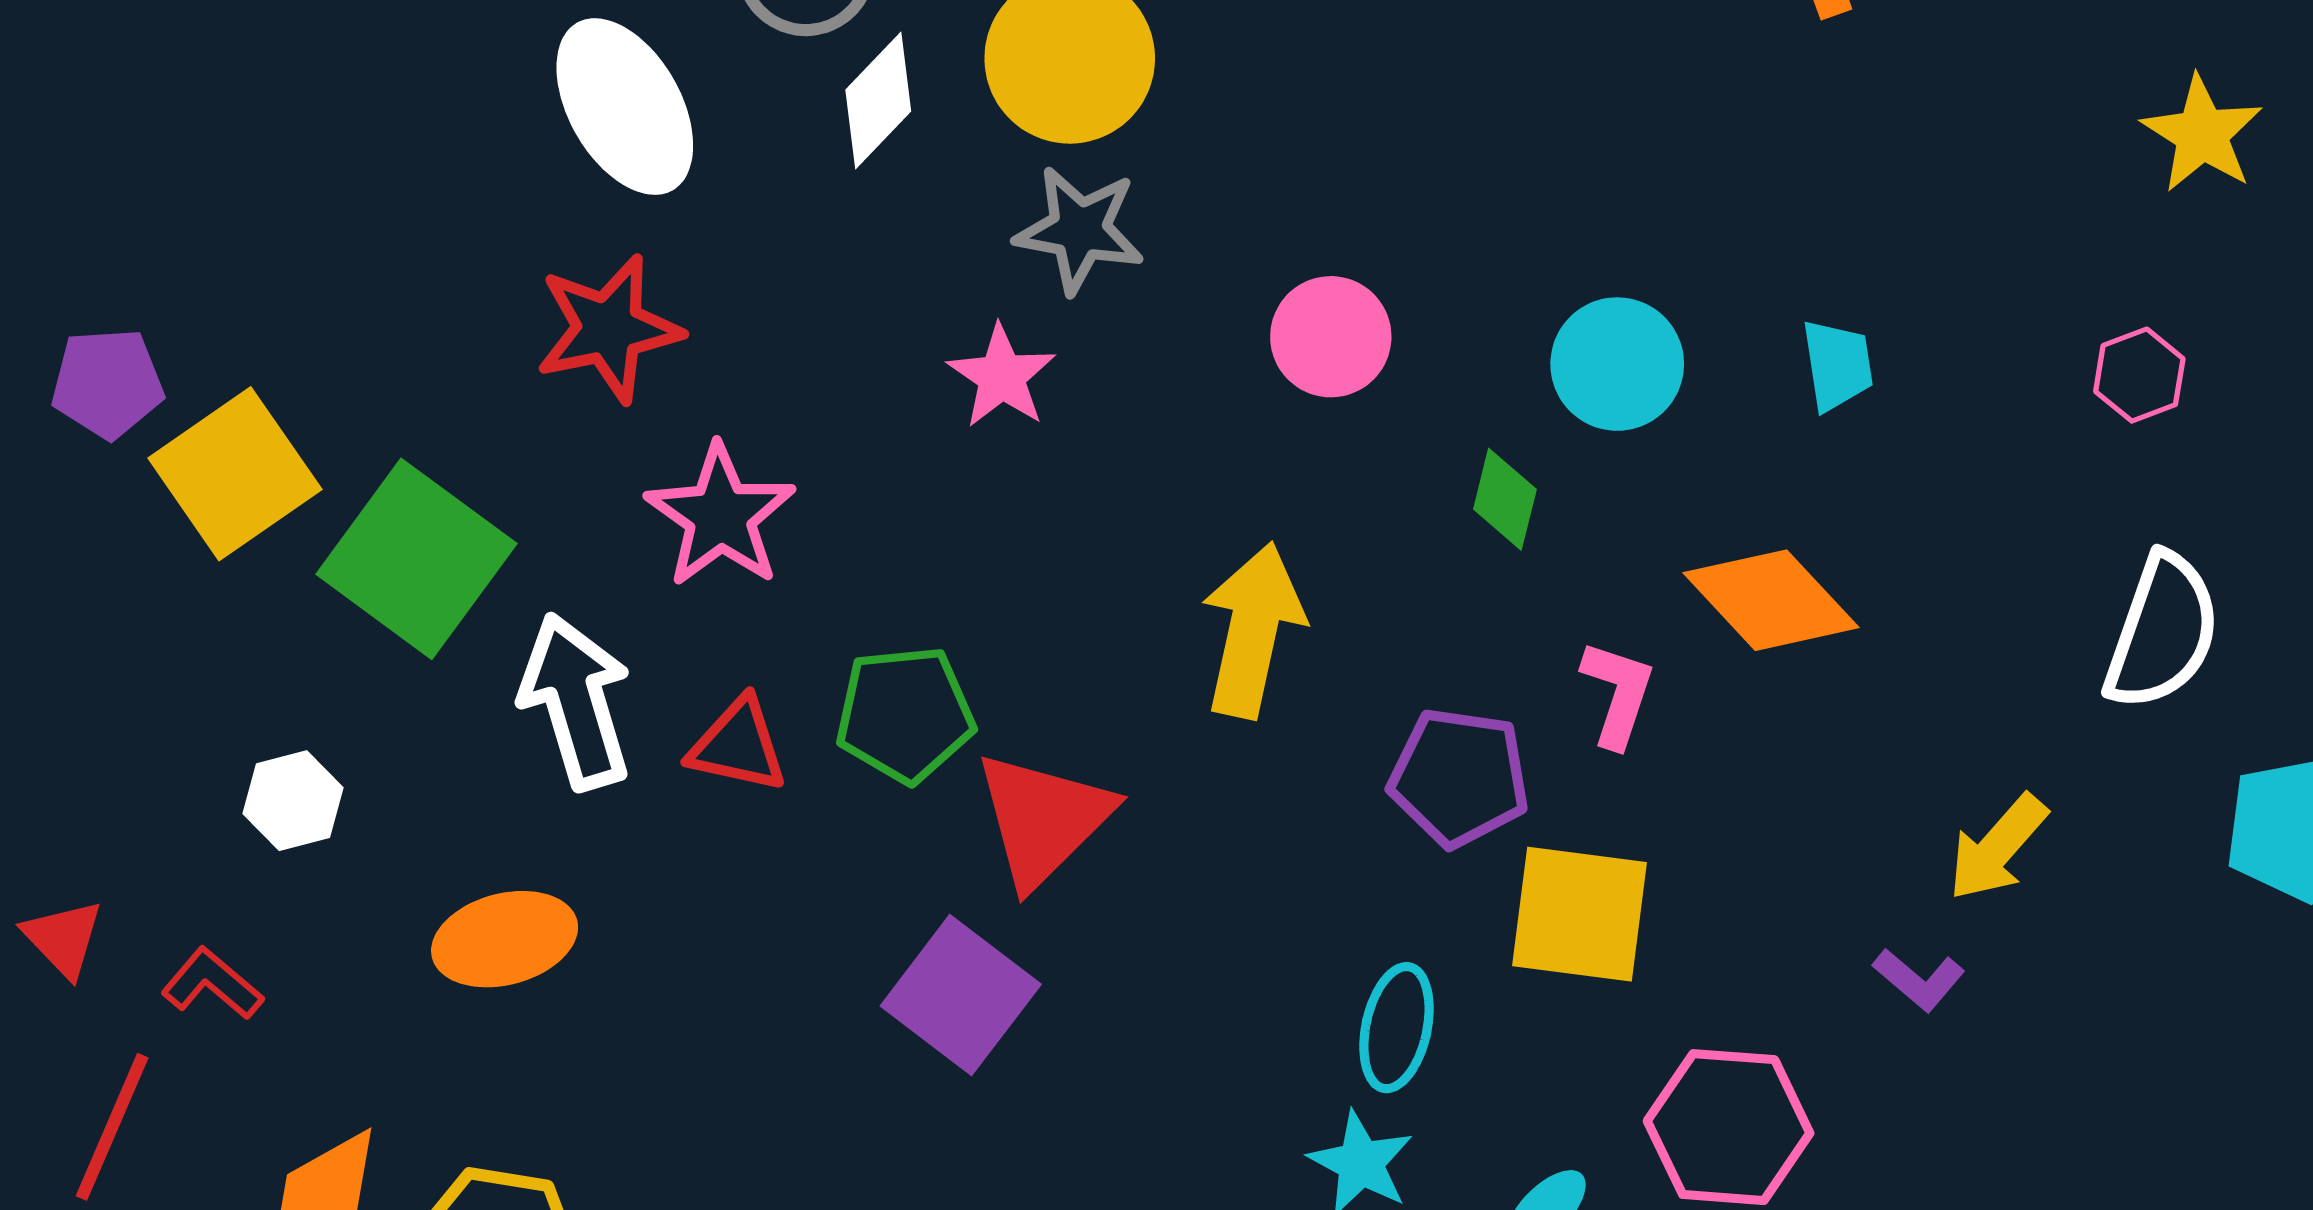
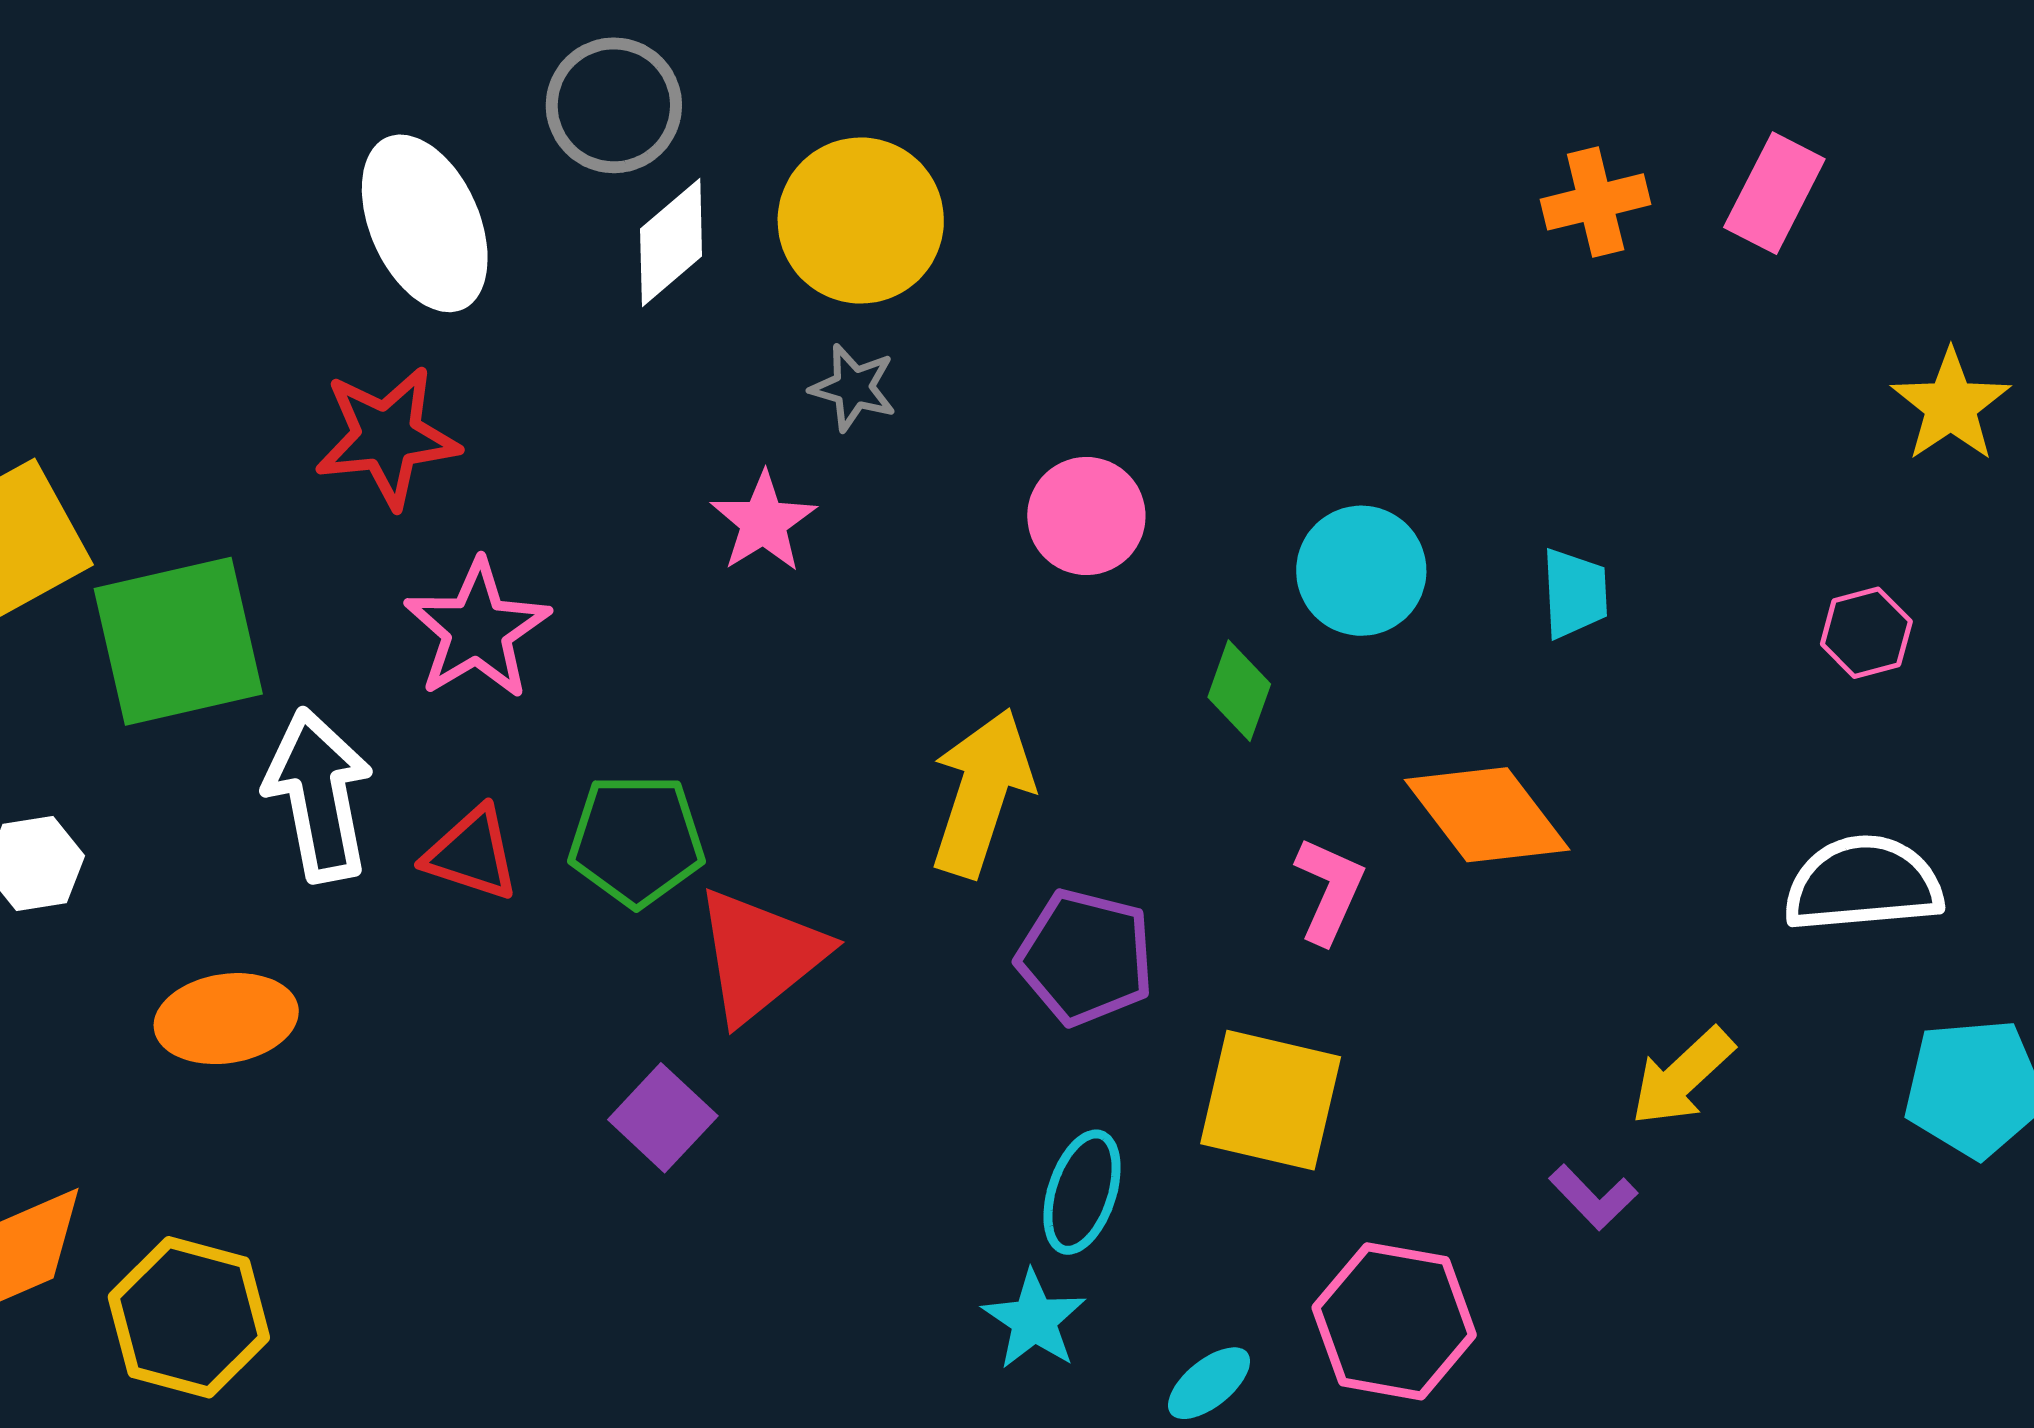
gray star: (1080, 230) -> (853, 388), size x0.7
green square: (416, 559) -> (178, 641), turned 35
white semicircle: (2162, 632) -> (1863, 884), turned -120
purple pentagon: (1459, 777) -> (1085, 957), moved
purple square: (961, 995) -> (663, 1118), size x0.7

